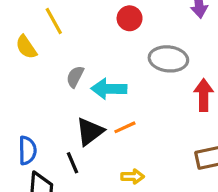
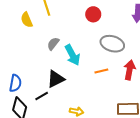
cyan arrow: (109, 89) -> (72, 55), turned -130
orange line: (125, 127) -> (101, 71), moved
black line: (73, 163) -> (42, 96), turned 72

